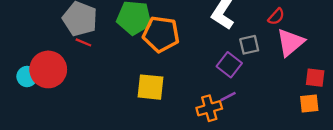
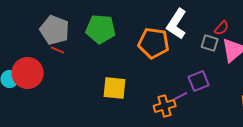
orange pentagon: (161, 34) -> (154, 43), moved
gray square: (249, 45) -> (210, 43), moved, turned 30
purple square: (229, 65) -> (199, 81), moved, turned 30

